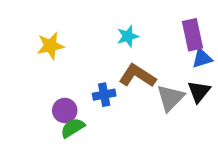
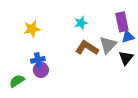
blue cross: (104, 95) -> (38, 60), moved
gray triangle: (170, 98) -> (108, 45), moved
green semicircle: (73, 128) -> (17, 81), moved

